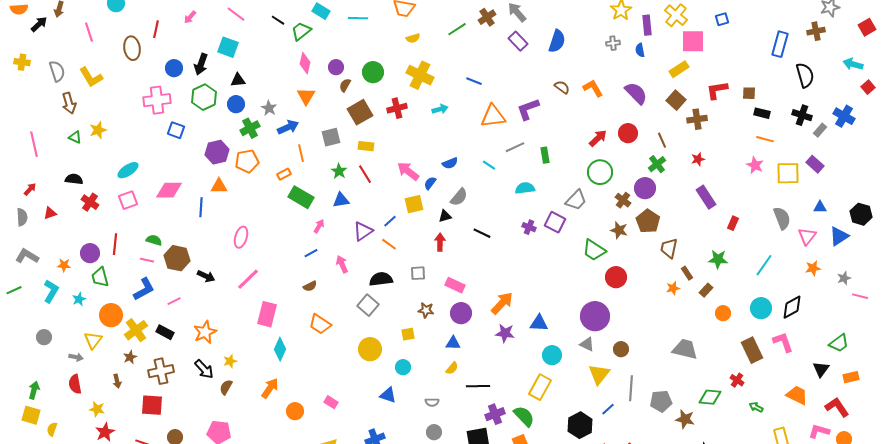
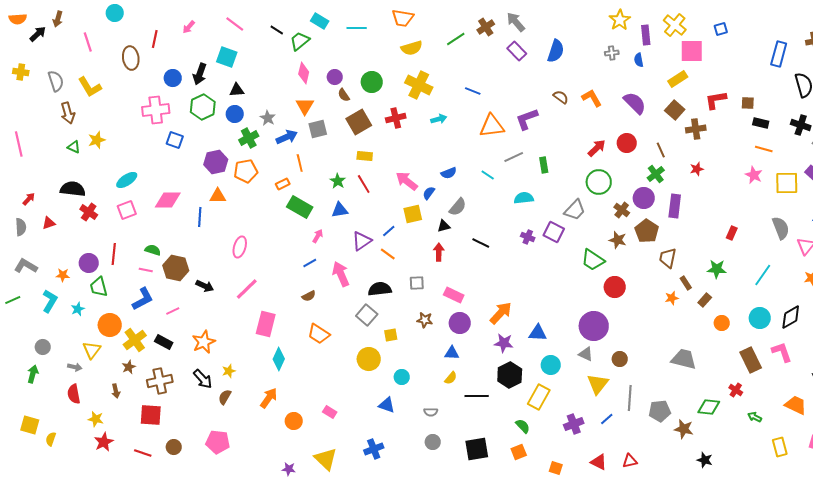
yellow semicircle: (413, 38) -> (412, 48), size x1.5
brown semicircle: (345, 85) -> (344, 95), turned -64
gray square: (331, 137) -> (318, 129), moved
pink line: (34, 144) -> (19, 144), moved
black semicircle: (74, 179) -> (73, 189), size x1.4
purple rectangle: (706, 197) -> (675, 206), moved, turned 40
pink arrow: (342, 264) -> (341, 274), size x1.4
yellow square: (408, 334) -> (391, 335), moved
green arrow: (34, 390) -> (33, 374), moved
purple cross: (495, 414) -> (574, 424), moved
green semicircle: (524, 416) -> (523, 426), size x0.7
black hexagon: (580, 425) -> (510, 375), moved

